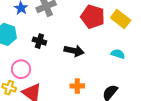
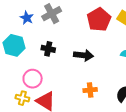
red pentagon: (93, 17) -> (99, 20), turned 30

